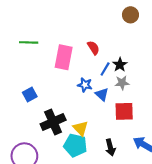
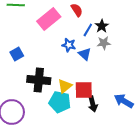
pink rectangle: (64, 57) -> (49, 19), turned 40
red square: (124, 111) -> (84, 90), moved
black cross: (53, 122) -> (39, 80), turned 30
yellow triangle: (81, 128) -> (65, 86), turned 35

